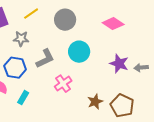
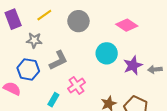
cyan circle: (79, 52) -> (107, 53), moved
purple star: (119, 64) -> (133, 65), turned 30
cyan rectangle: (23, 98) -> (53, 100), moved

